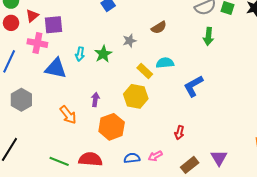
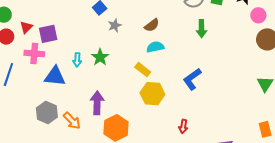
gray star: (129, 41) -> (115, 25), moved
cyan semicircle: (165, 63) -> (155, 47), moved
yellow hexagon: (136, 96) -> (152, 94), moved
gray hexagon: (21, 100) -> (47, 112), moved
purple arrow: (95, 100) -> (97, 103), size x1.6

